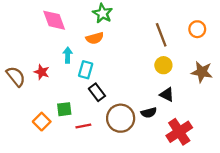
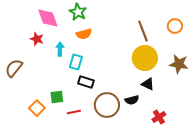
green star: (103, 13) -> (78, 12), moved
yellow circle: (163, 65) -> (145, 58), size x1.6
red star: (42, 72) -> (37, 39), moved
brown semicircle: (16, 76) -> (14, 68), turned -102
black rectangle: (97, 92) -> (86, 82), turned -35
red cross: (179, 132) -> (159, 117), size x0.6

